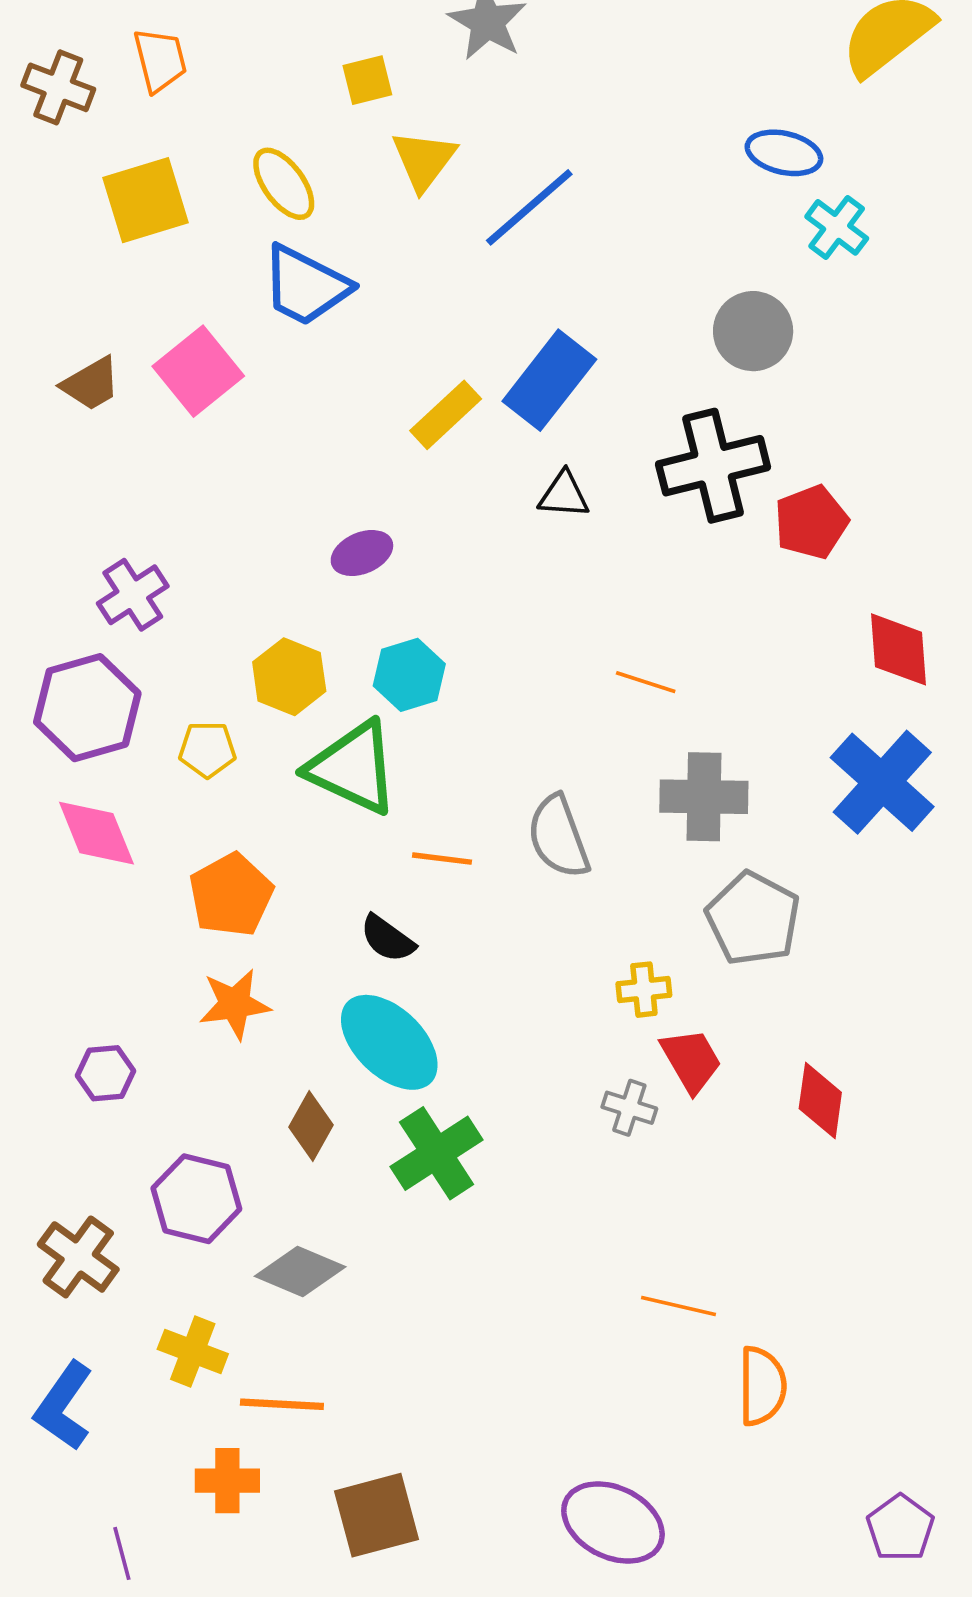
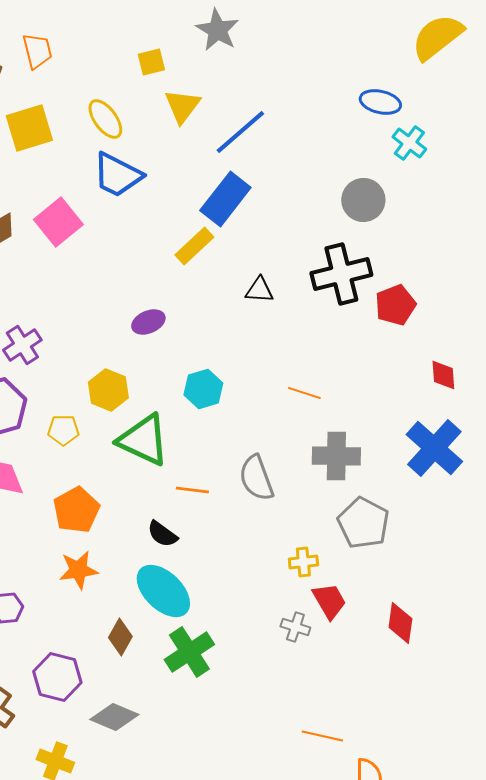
blue rectangle: (549, 380) -> (225, 199), moved
red diamond: (899, 649) -> (443, 375), size x0.7
cyan hexagon: (409, 675) -> (203, 389), moved

